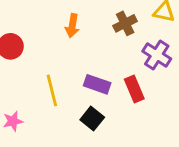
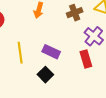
red rectangle: (134, 89) -> (86, 59), moved

